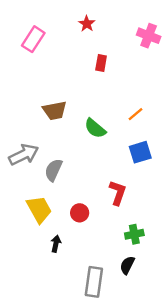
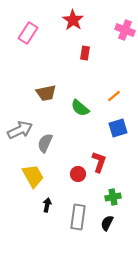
red star: (87, 24) -> (73, 20), size x1.5
red circle: (80, 213) -> (78, 174), moved
gray rectangle: (94, 282) -> (78, 217), moved

